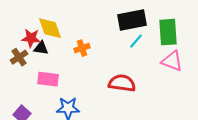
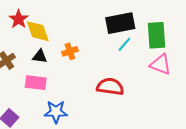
red star: (31, 38) -> (19, 19), moved, turned 30
black triangle: (41, 48) -> (40, 56), moved

